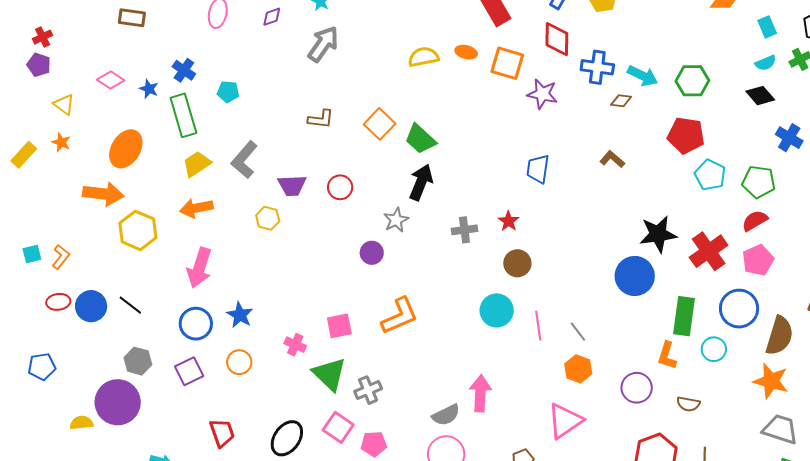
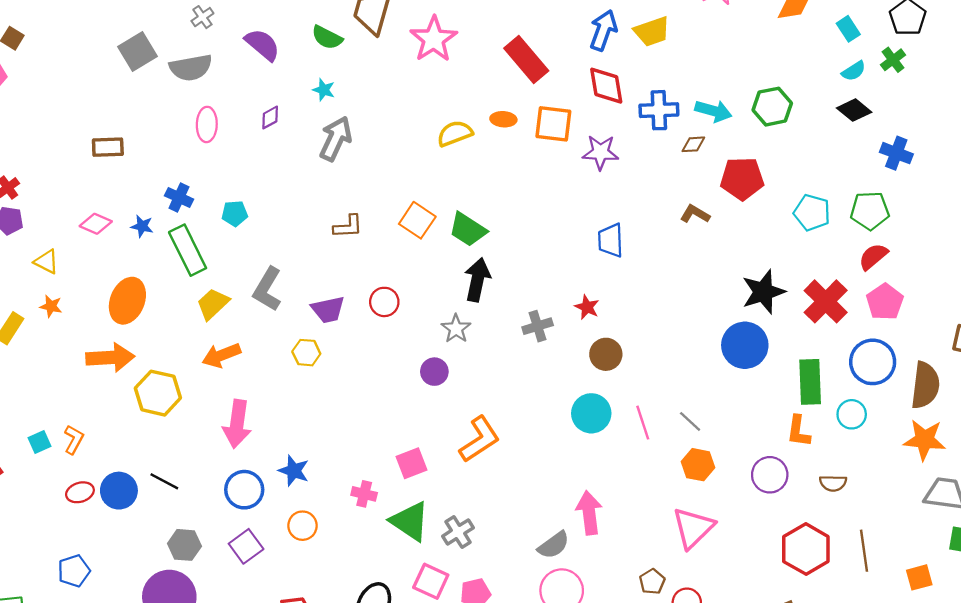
red pentagon: (686, 135) -> (742, 179), moved

